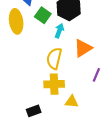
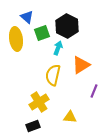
green square: (43, 15) -> (42, 33), turned 35
yellow cross: (54, 84) -> (39, 102), moved, turned -30

